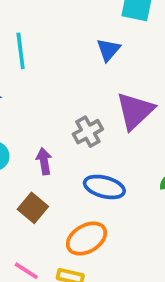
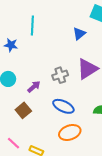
purple arrow: (44, 161) -> (34, 87), turned 48
orange ellipse: (87, 239) -> (70, 132), moved

